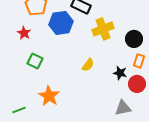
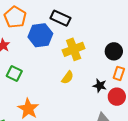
yellow cross: (103, 29) -> (74, 49), moved

